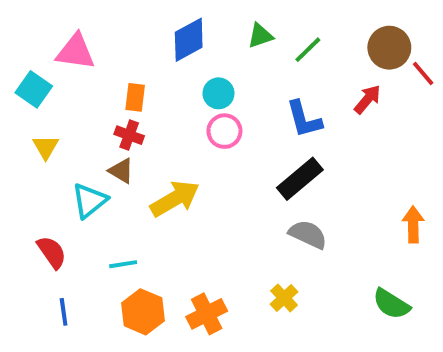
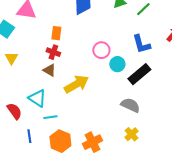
cyan circle: (219, 93) -> (117, 64), moved
cyan triangle: (89, 201) -> (37, 98), moved, turned -48
gray semicircle: (308, 234) -> (130, 105), moved
blue line: (64, 312) -> (29, 136), moved

